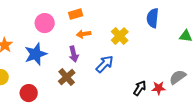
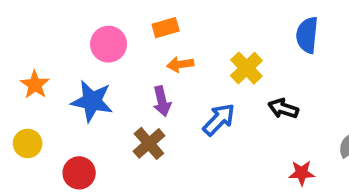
blue star: (36, 54) -> (92, 101), turned 30
black arrow: (140, 88) -> (283, 109), moved, turned -105
red star: (159, 88) -> (302, 173), moved

